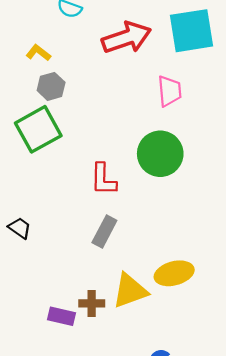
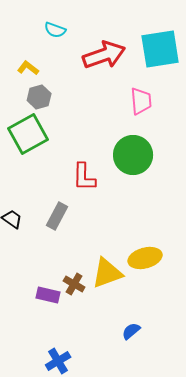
gray rectangle: (104, 232) -> (57, 216), moved
brown cross: (92, 303) -> (74, 284), turned 30

